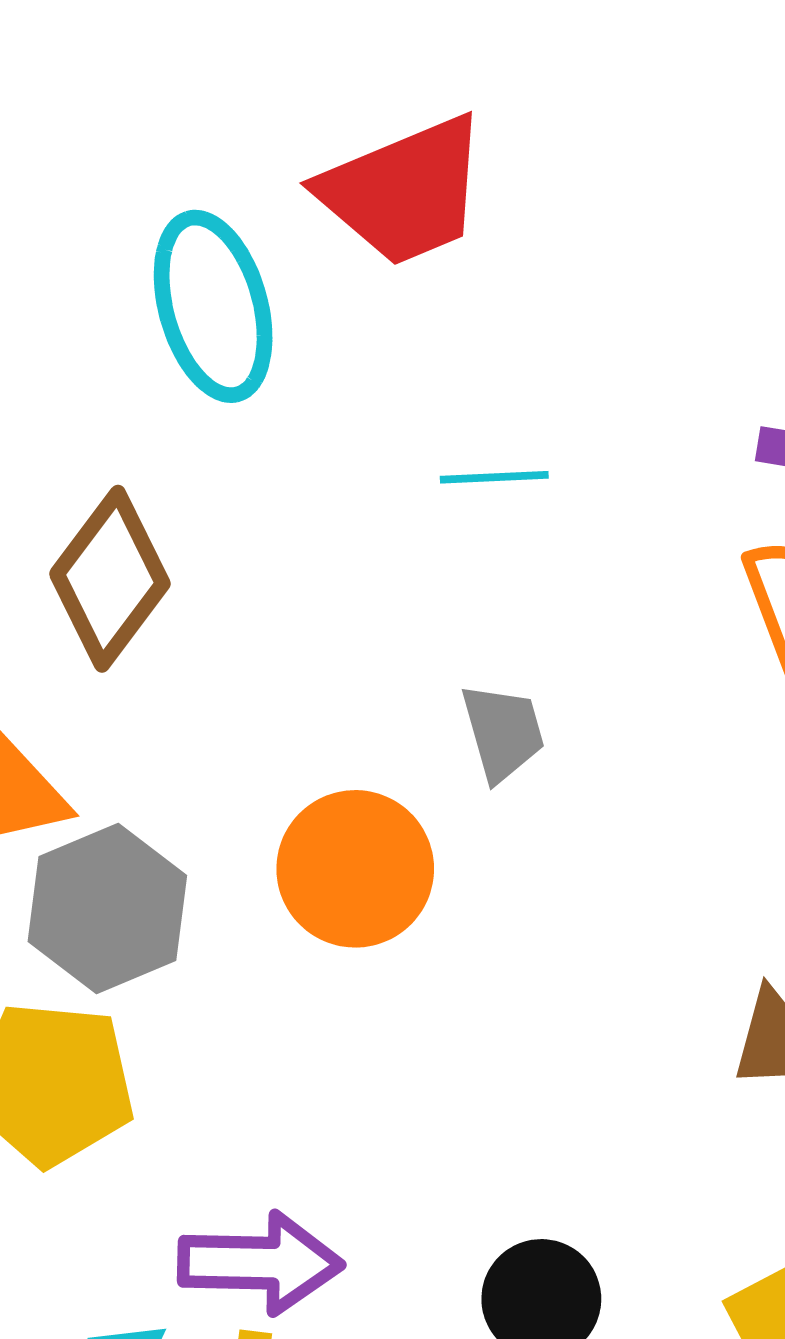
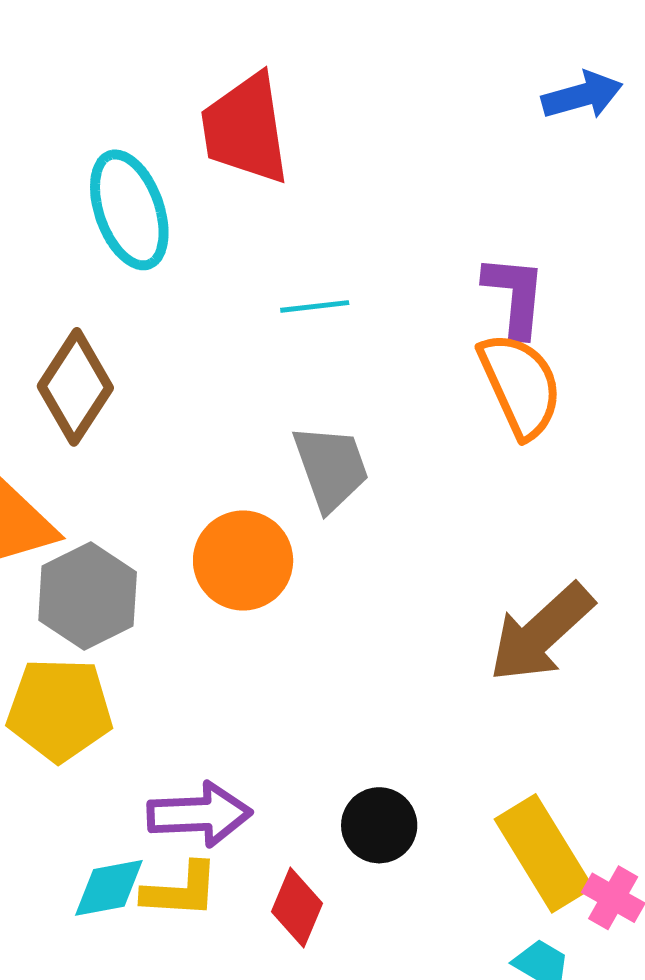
red trapezoid: (404, 191) -> (245, 129), turned 108
gray trapezoid: (503, 732) -> (331, 468), size x1.4

